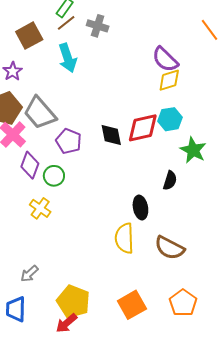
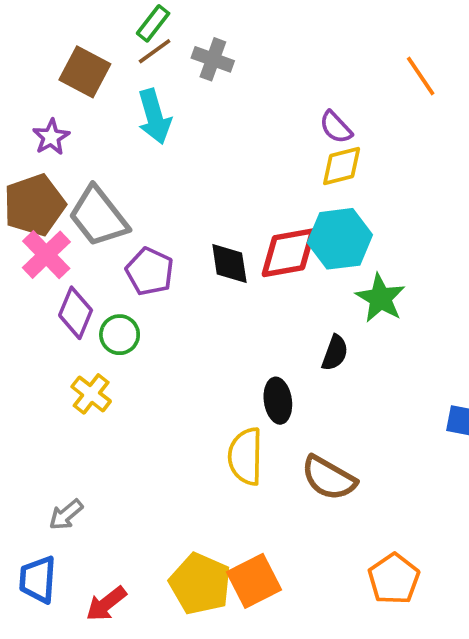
brown square: (29, 36) -> (85, 72), turned -36
purple semicircle: (165, 59) -> (336, 127), size x0.7
cyan hexagon: (170, 119) -> (340, 239), size x1.4
yellow pentagon: (73, 302) -> (200, 584), moved
orange pentagon: (183, 303) -> (394, 579), moved
red arrow: (66, 323) -> (106, 604), moved

